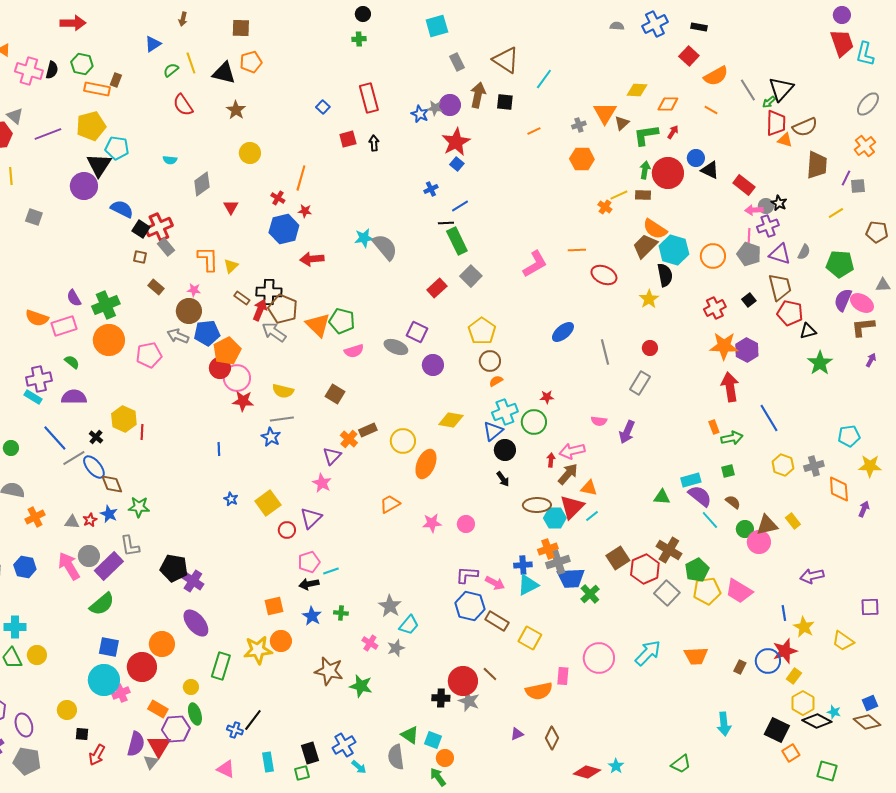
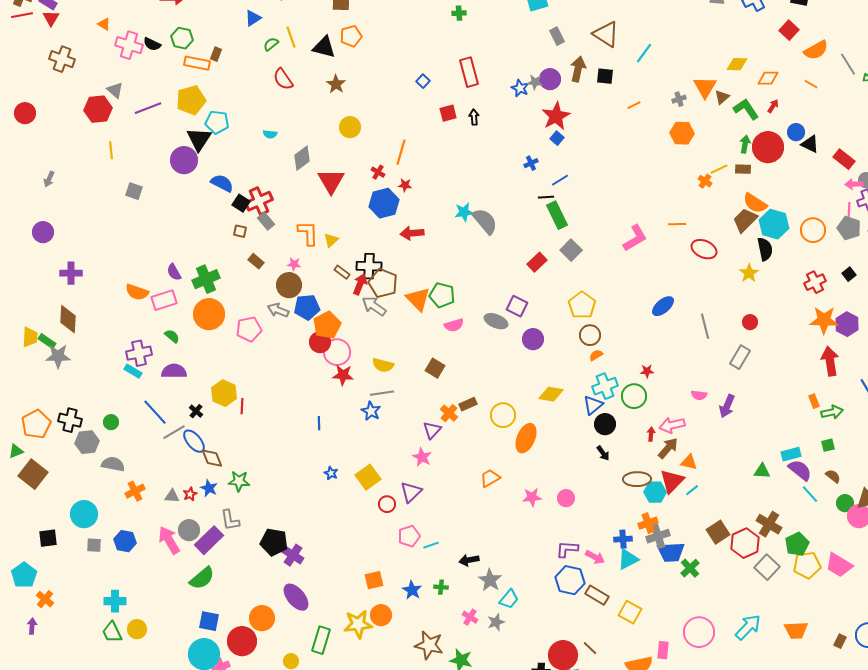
black semicircle: (52, 70) -> (152, 44), turned 102
green L-shape: (646, 135) -> (746, 109), turned 64
red triangle: (231, 207) -> (331, 181), size x1.8
black arrow: (309, 584) -> (469, 560), moved

